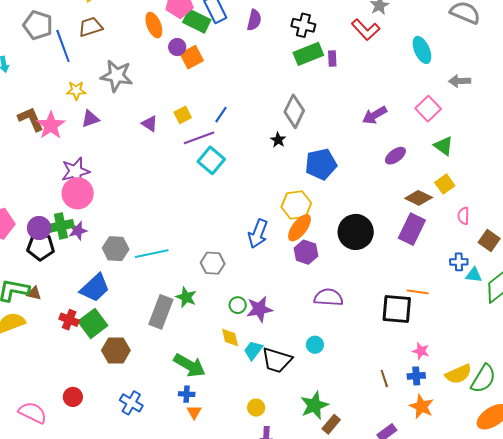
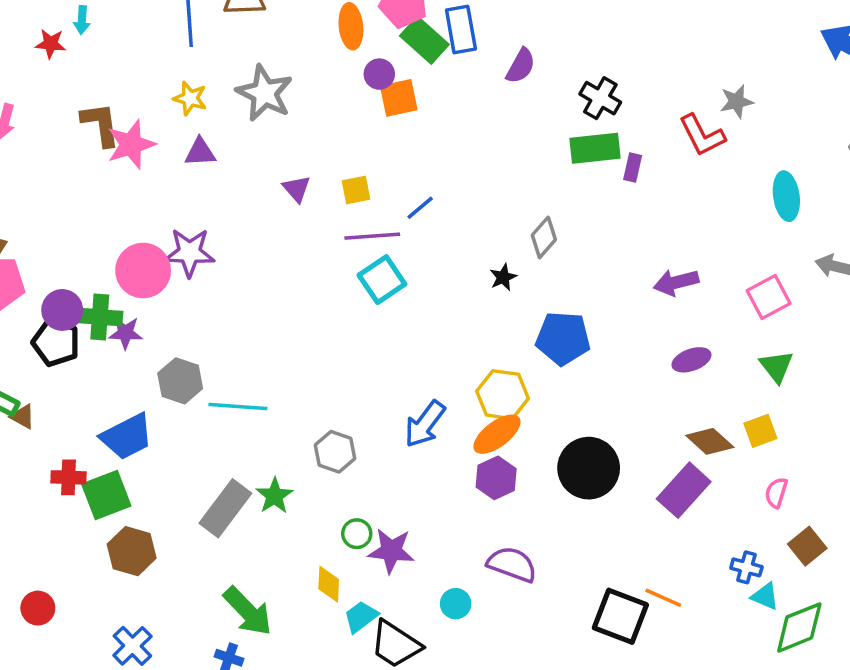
gray diamond: (294, 111) -> (544, 237), size x0.7
purple star: (75, 171) -> (189, 252), moved
red cross: (69, 320) -> (68, 477), turned -36
cyan circle: (315, 345) -> (456, 604), moved

